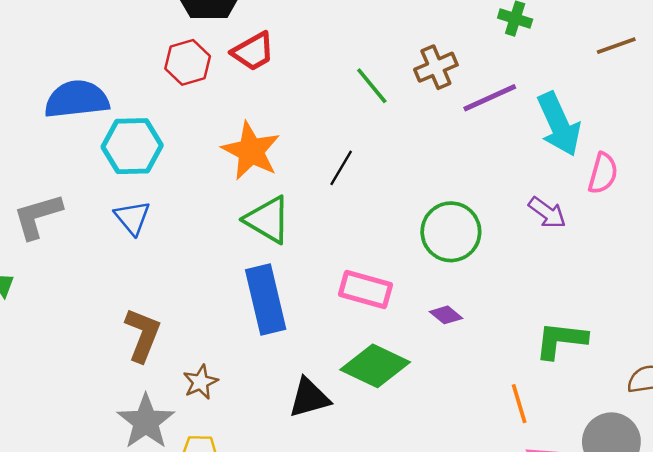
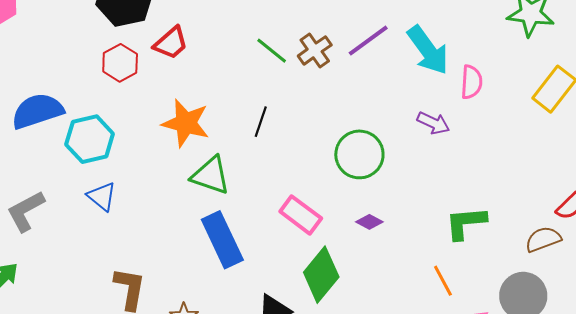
brown cross: (436, 67) -> (315, 50), moved
pink rectangle: (366, 289) -> (301, 215), turned 33
green diamond: (375, 366) -> (321, 275), turned -64

